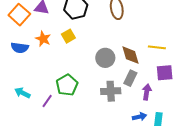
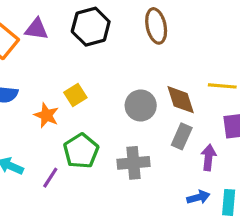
yellow square: (68, 36) -> (75, 95), moved
orange star: (43, 39) -> (46, 115), moved
gray cross: (111, 91) -> (133, 163), moved

